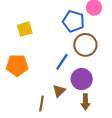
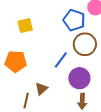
brown triangle: (59, 91) -> (41, 89), moved
brown line: (42, 104) -> (26, 101), moved

